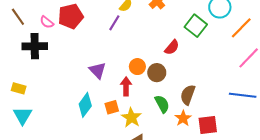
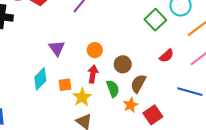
red semicircle: (172, 47) -> (167, 56), moved
brown circle: (157, 73) -> (123, 64), moved
red arrow: (126, 86) -> (93, 74), moved
red square: (208, 125) -> (153, 115), turned -36

